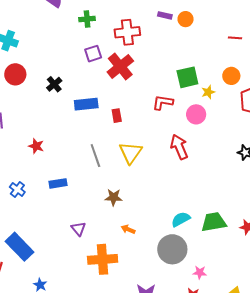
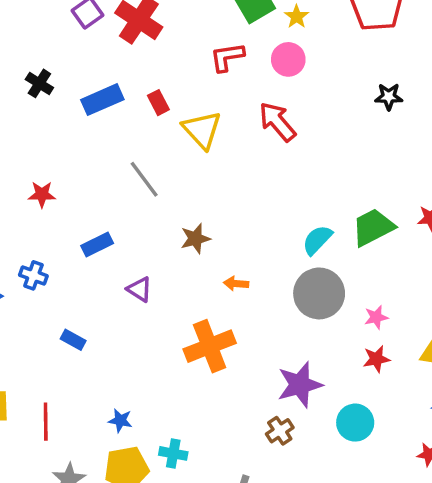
yellow triangle: (130, 153) -> (202, 130), moved
purple triangle: (78, 229) -> (140, 289), moved
blue rectangle: (19, 247) -> (73, 340), moved, size x0.5

